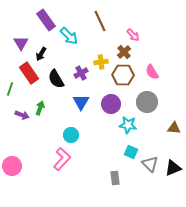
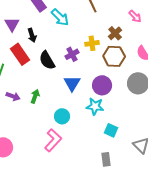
pink arrow: (133, 35) -> (135, 16), moved
black arrow: (41, 54) -> (32, 35), turned -48
green arrow: (40, 108) -> (35, 96), moved
cyan star: (128, 125) -> (95, 106), moved
cyan square: (131, 152) -> (111, 130), moved

